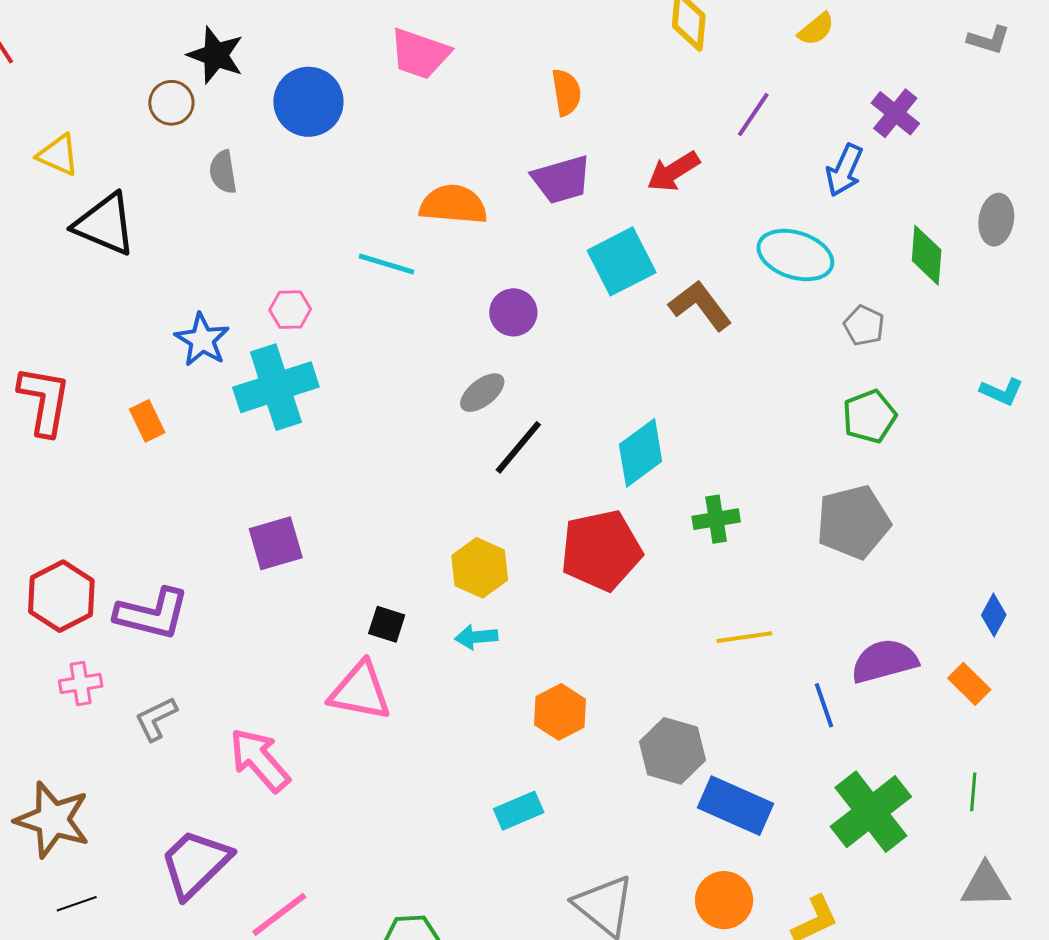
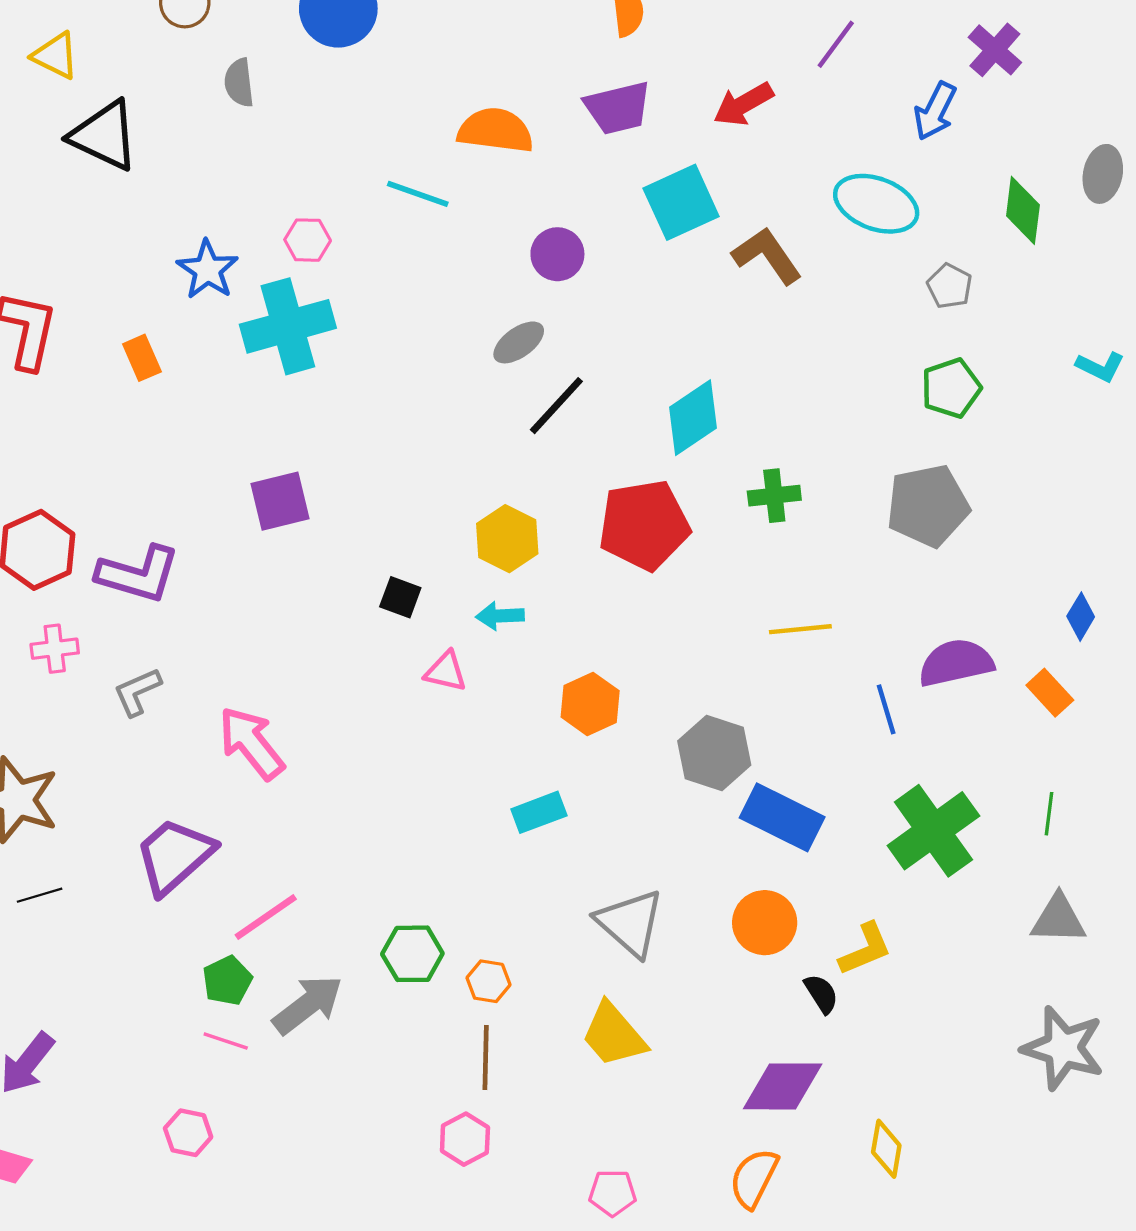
pink triangle: (360, 691) -> (446, 672), moved, size x0.6

